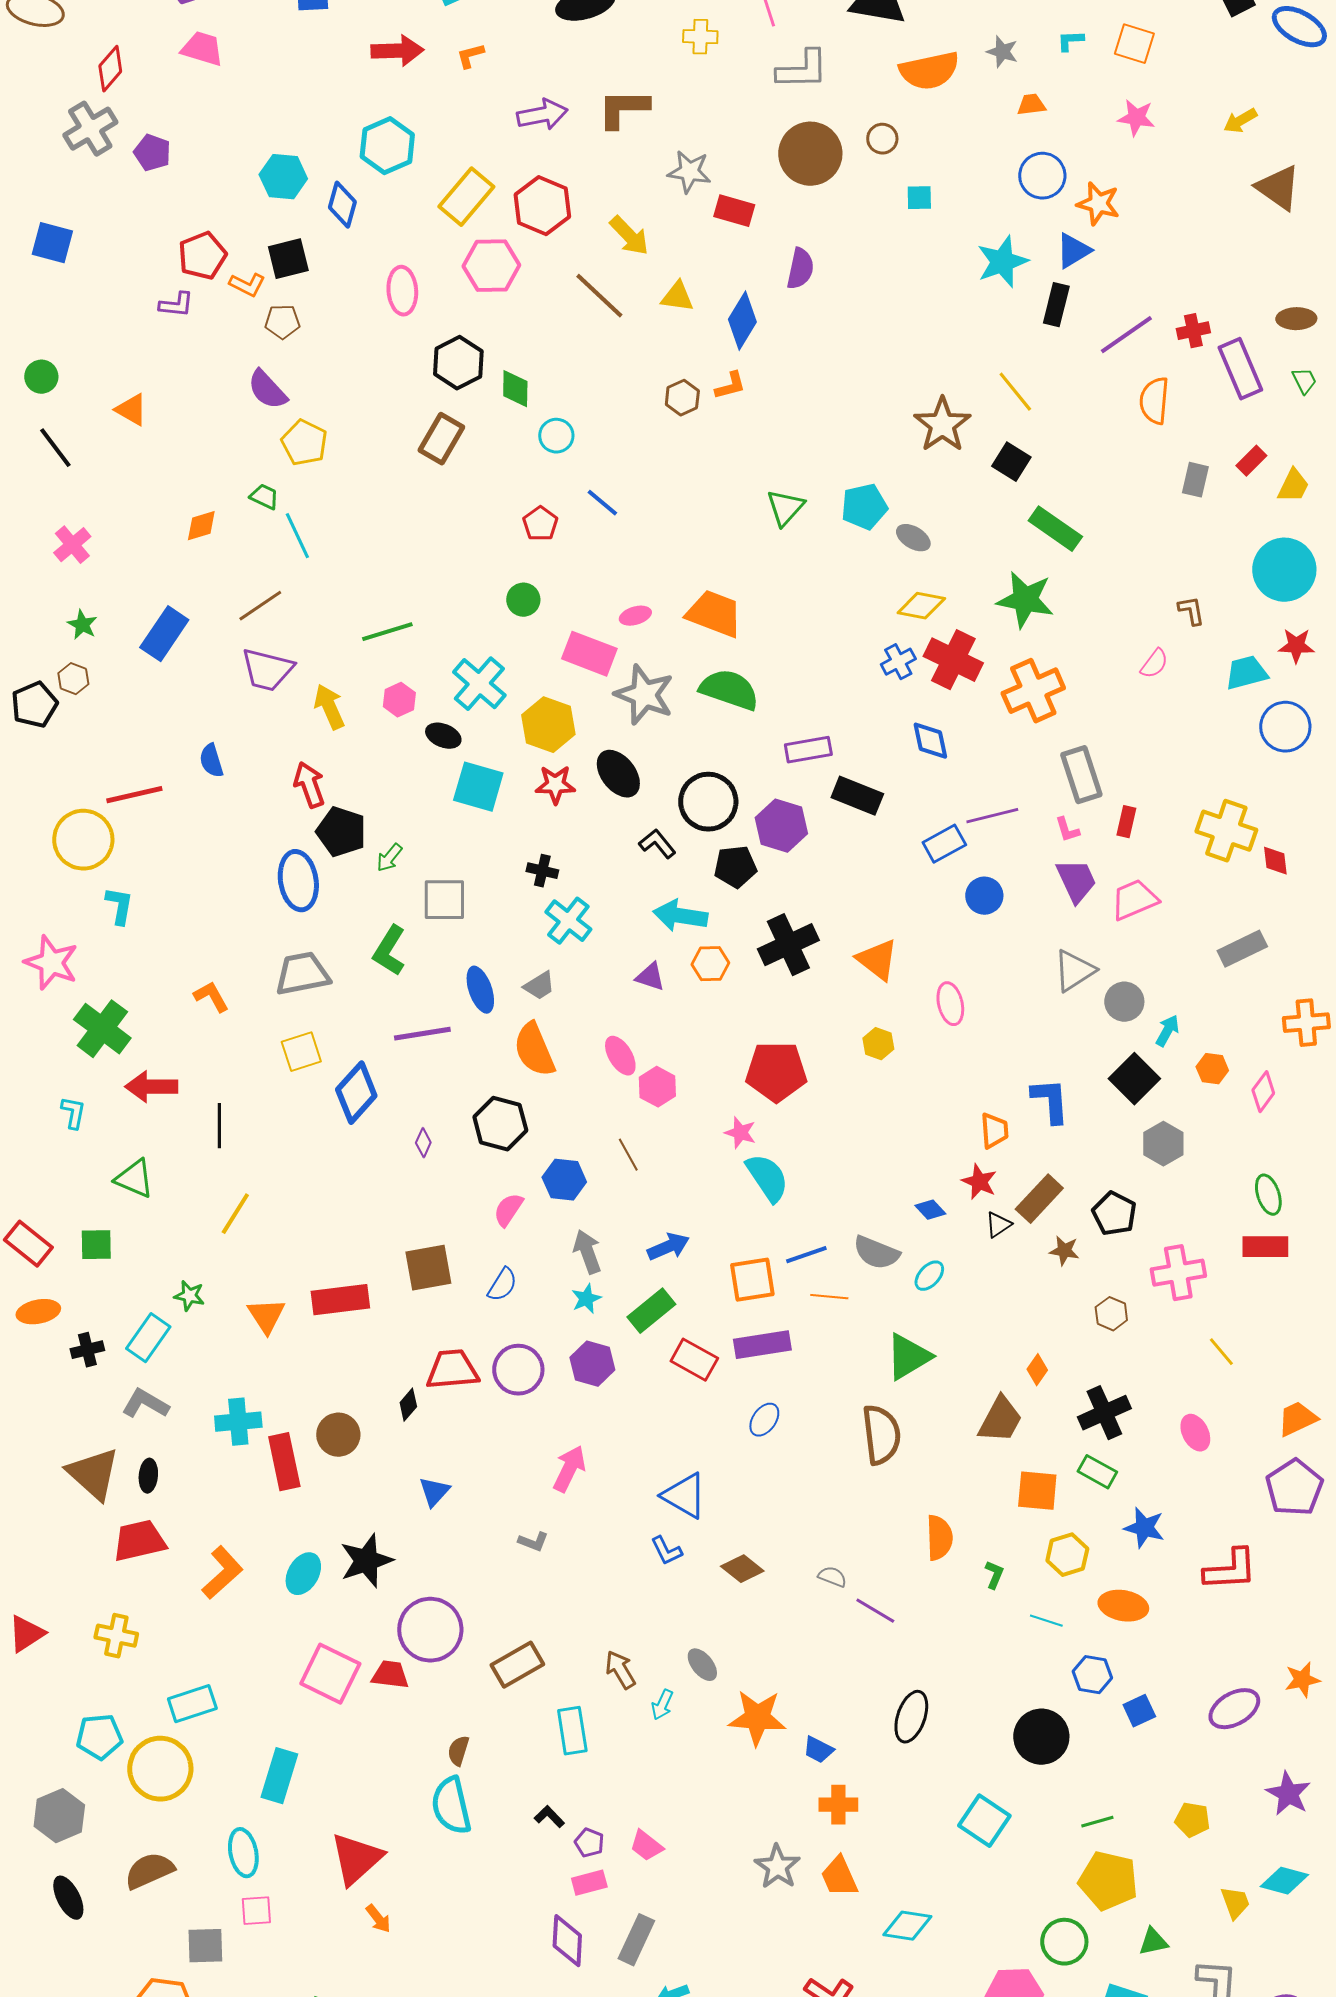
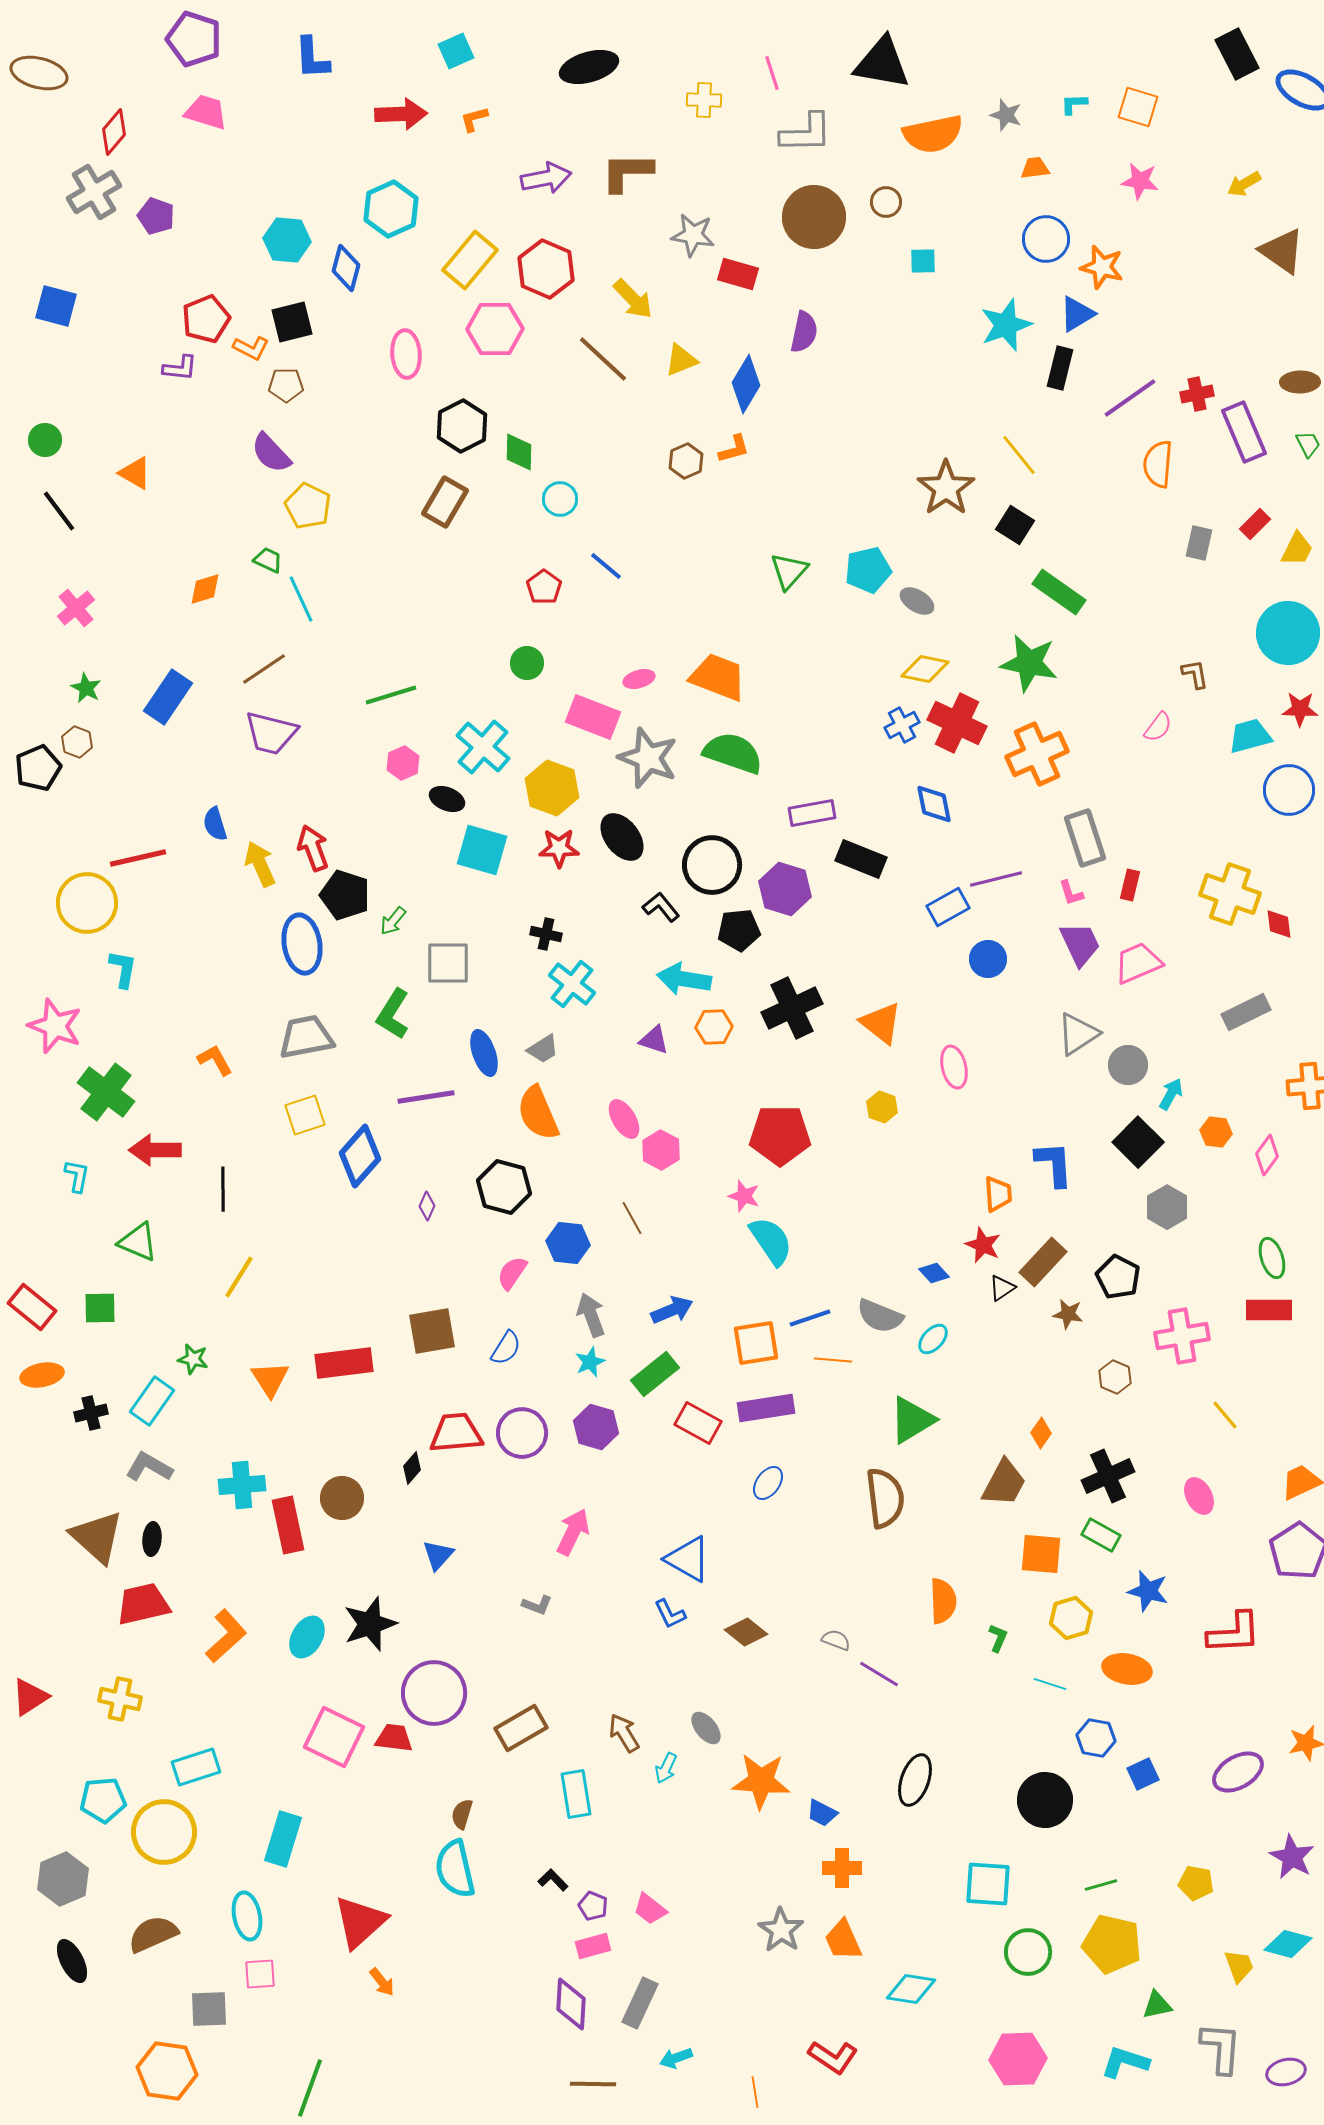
yellow triangle: (677, 297) -> (681, 360), turned -30
yellow arrow: (329, 707) -> (260, 864), moved
cyan square: (984, 1821) -> (988, 1884), turned -30
green circle: (1064, 1942) -> (1028, 1952), moved

